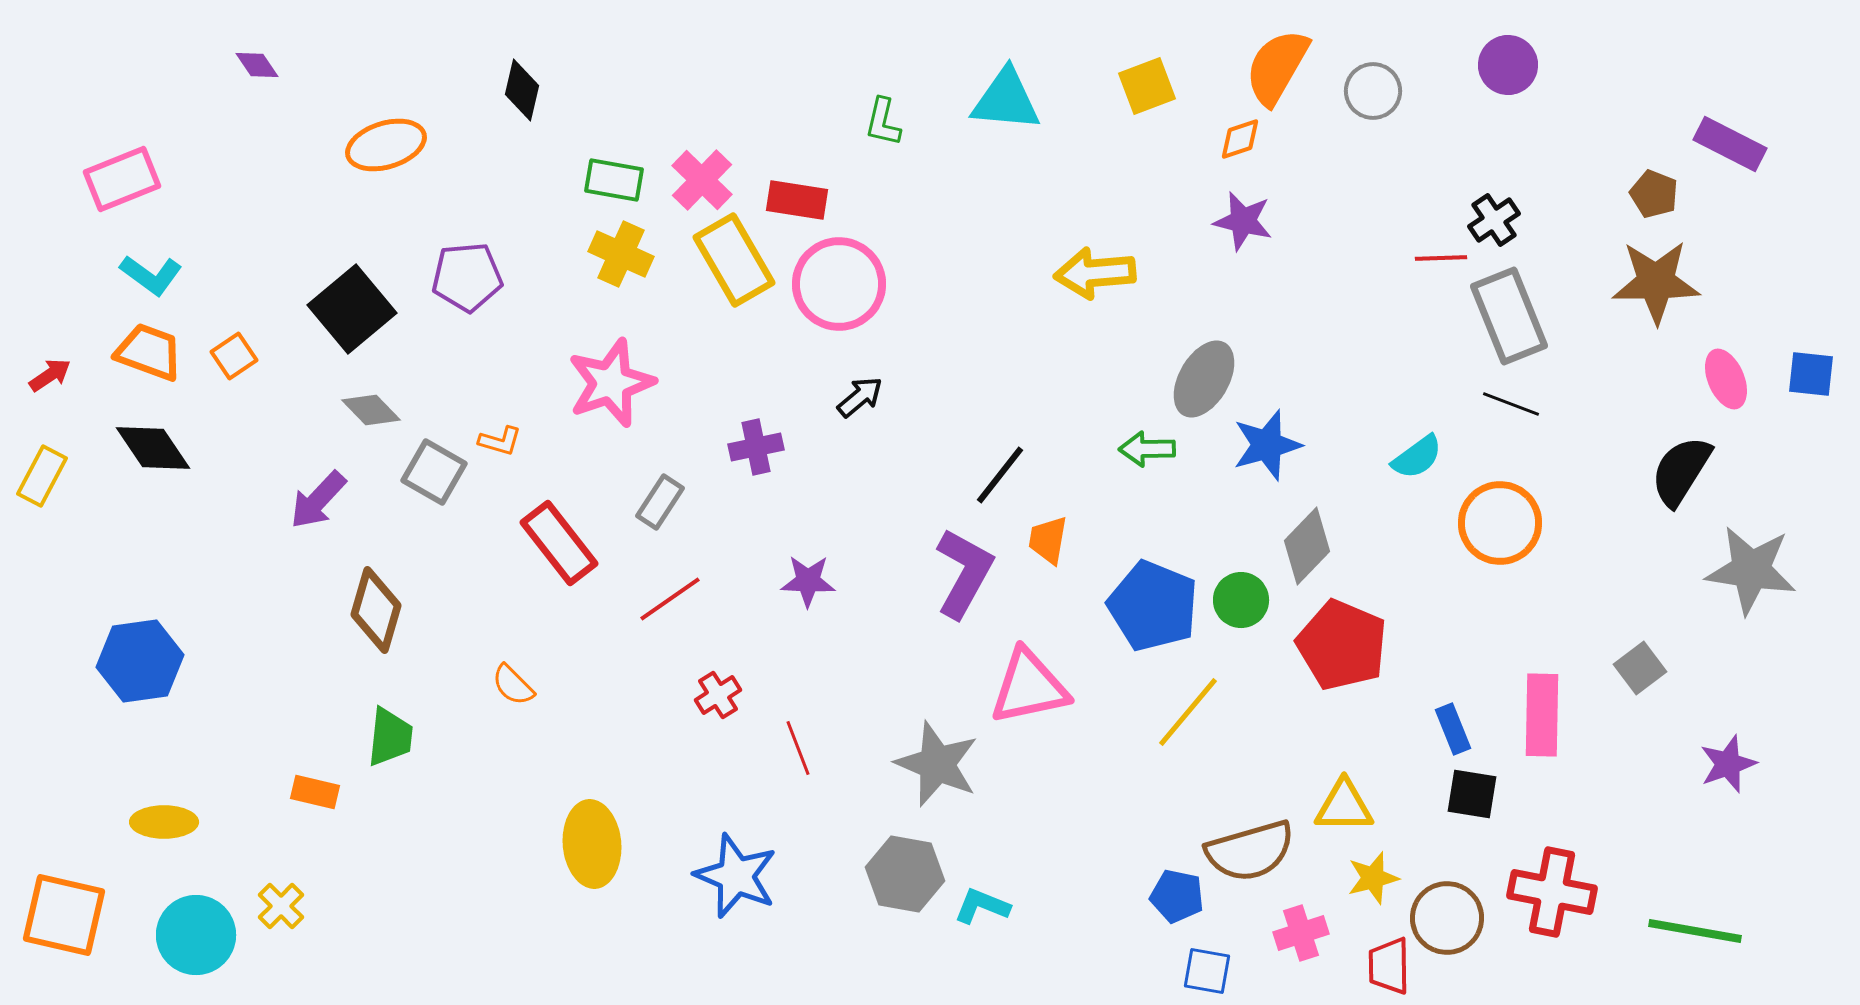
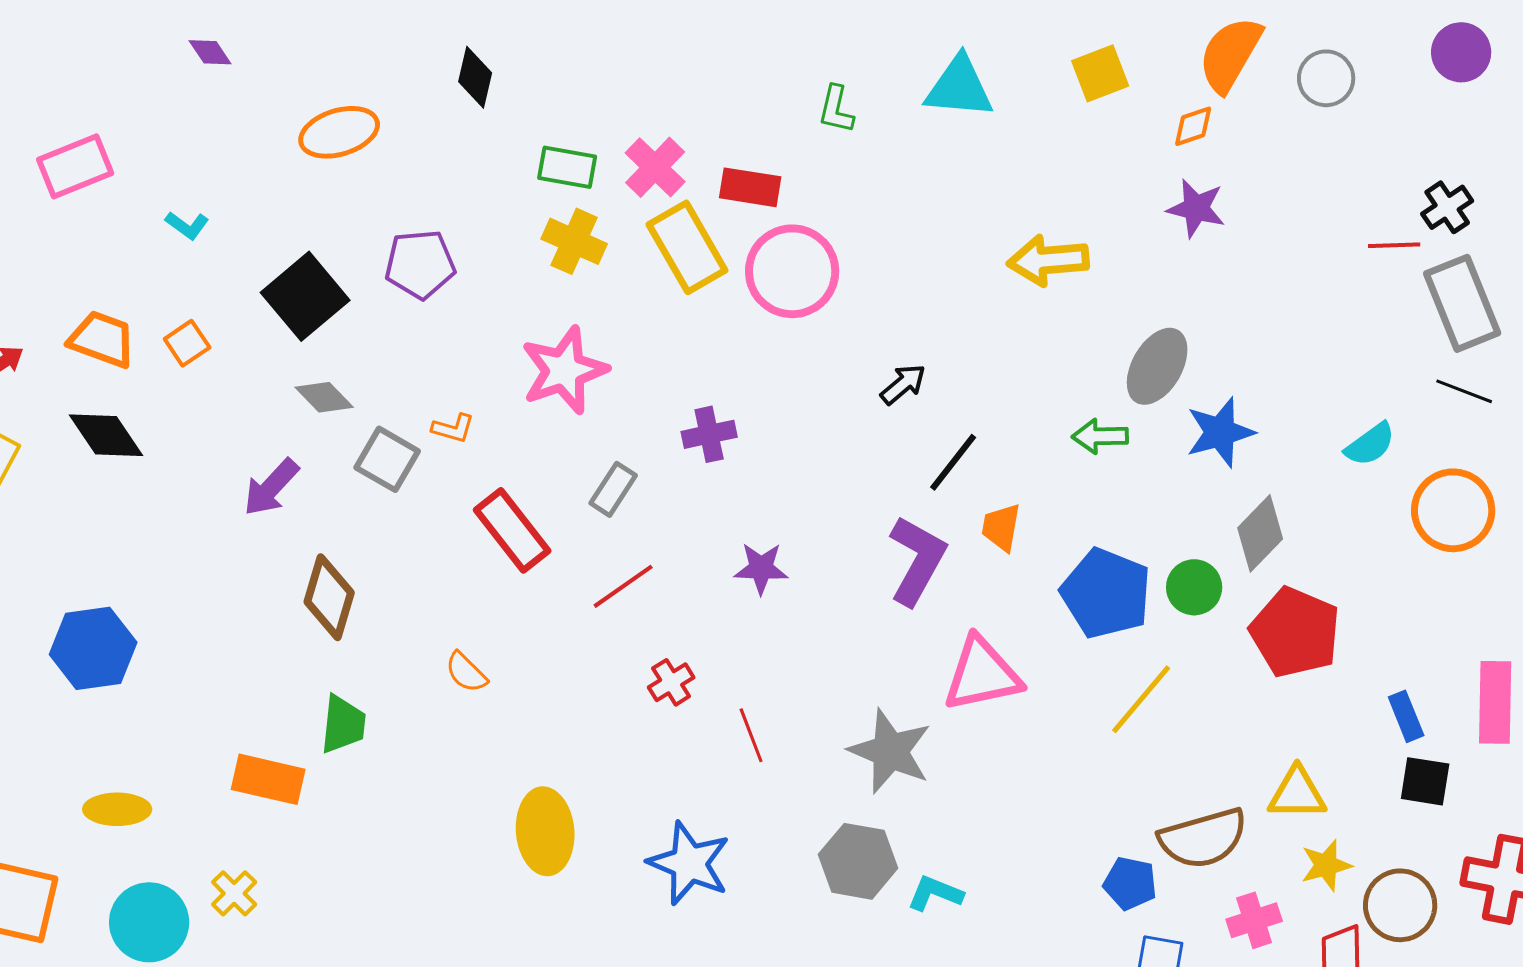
cyan L-shape: (151, 275) -> (187, 225), moved, size x0.7
black arrow: (860, 397) -> (903, 384), moved
orange rectangle: (315, 792) -> (268, 779), size x1.5

